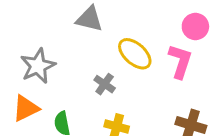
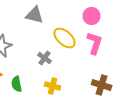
pink circle: (195, 26) -> (92, 16), moved

